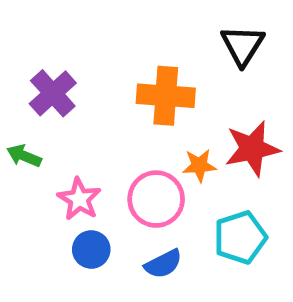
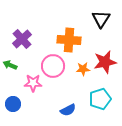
pink star: (79, 199) -> (33, 83), turned -30
pink circle: (156, 199) -> (53, 66), moved
blue circle: (91, 249) -> (13, 104), moved

